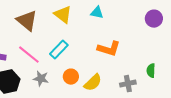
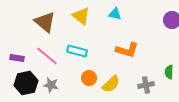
cyan rectangle: (59, 50) -> (77, 51), turned 60
gray star: (41, 79) -> (51, 85), moved

